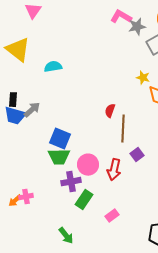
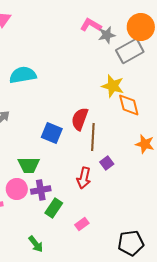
cyan semicircle: (53, 67) -> (23, 75), size x1.5
yellow star: (143, 78) -> (113, 86), size x1.6
red semicircle: (110, 111) -> (80, 119), size x1.6
blue square: (60, 139) -> (52, 133), moved
pink circle: (88, 165) -> (17, 189), moved

